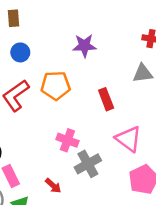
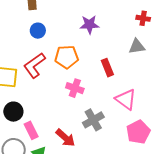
pink cross: (67, 140) -> (75, 88), moved
red arrow: (53, 186) -> (65, 138), size x1.5

